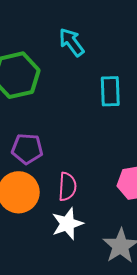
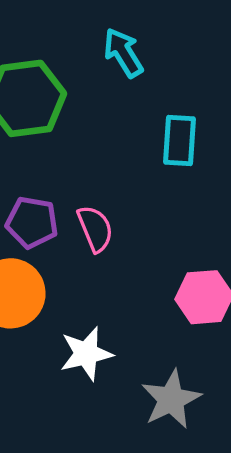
pink semicircle: (67, 187) -> (95, 229), moved, turned -32

